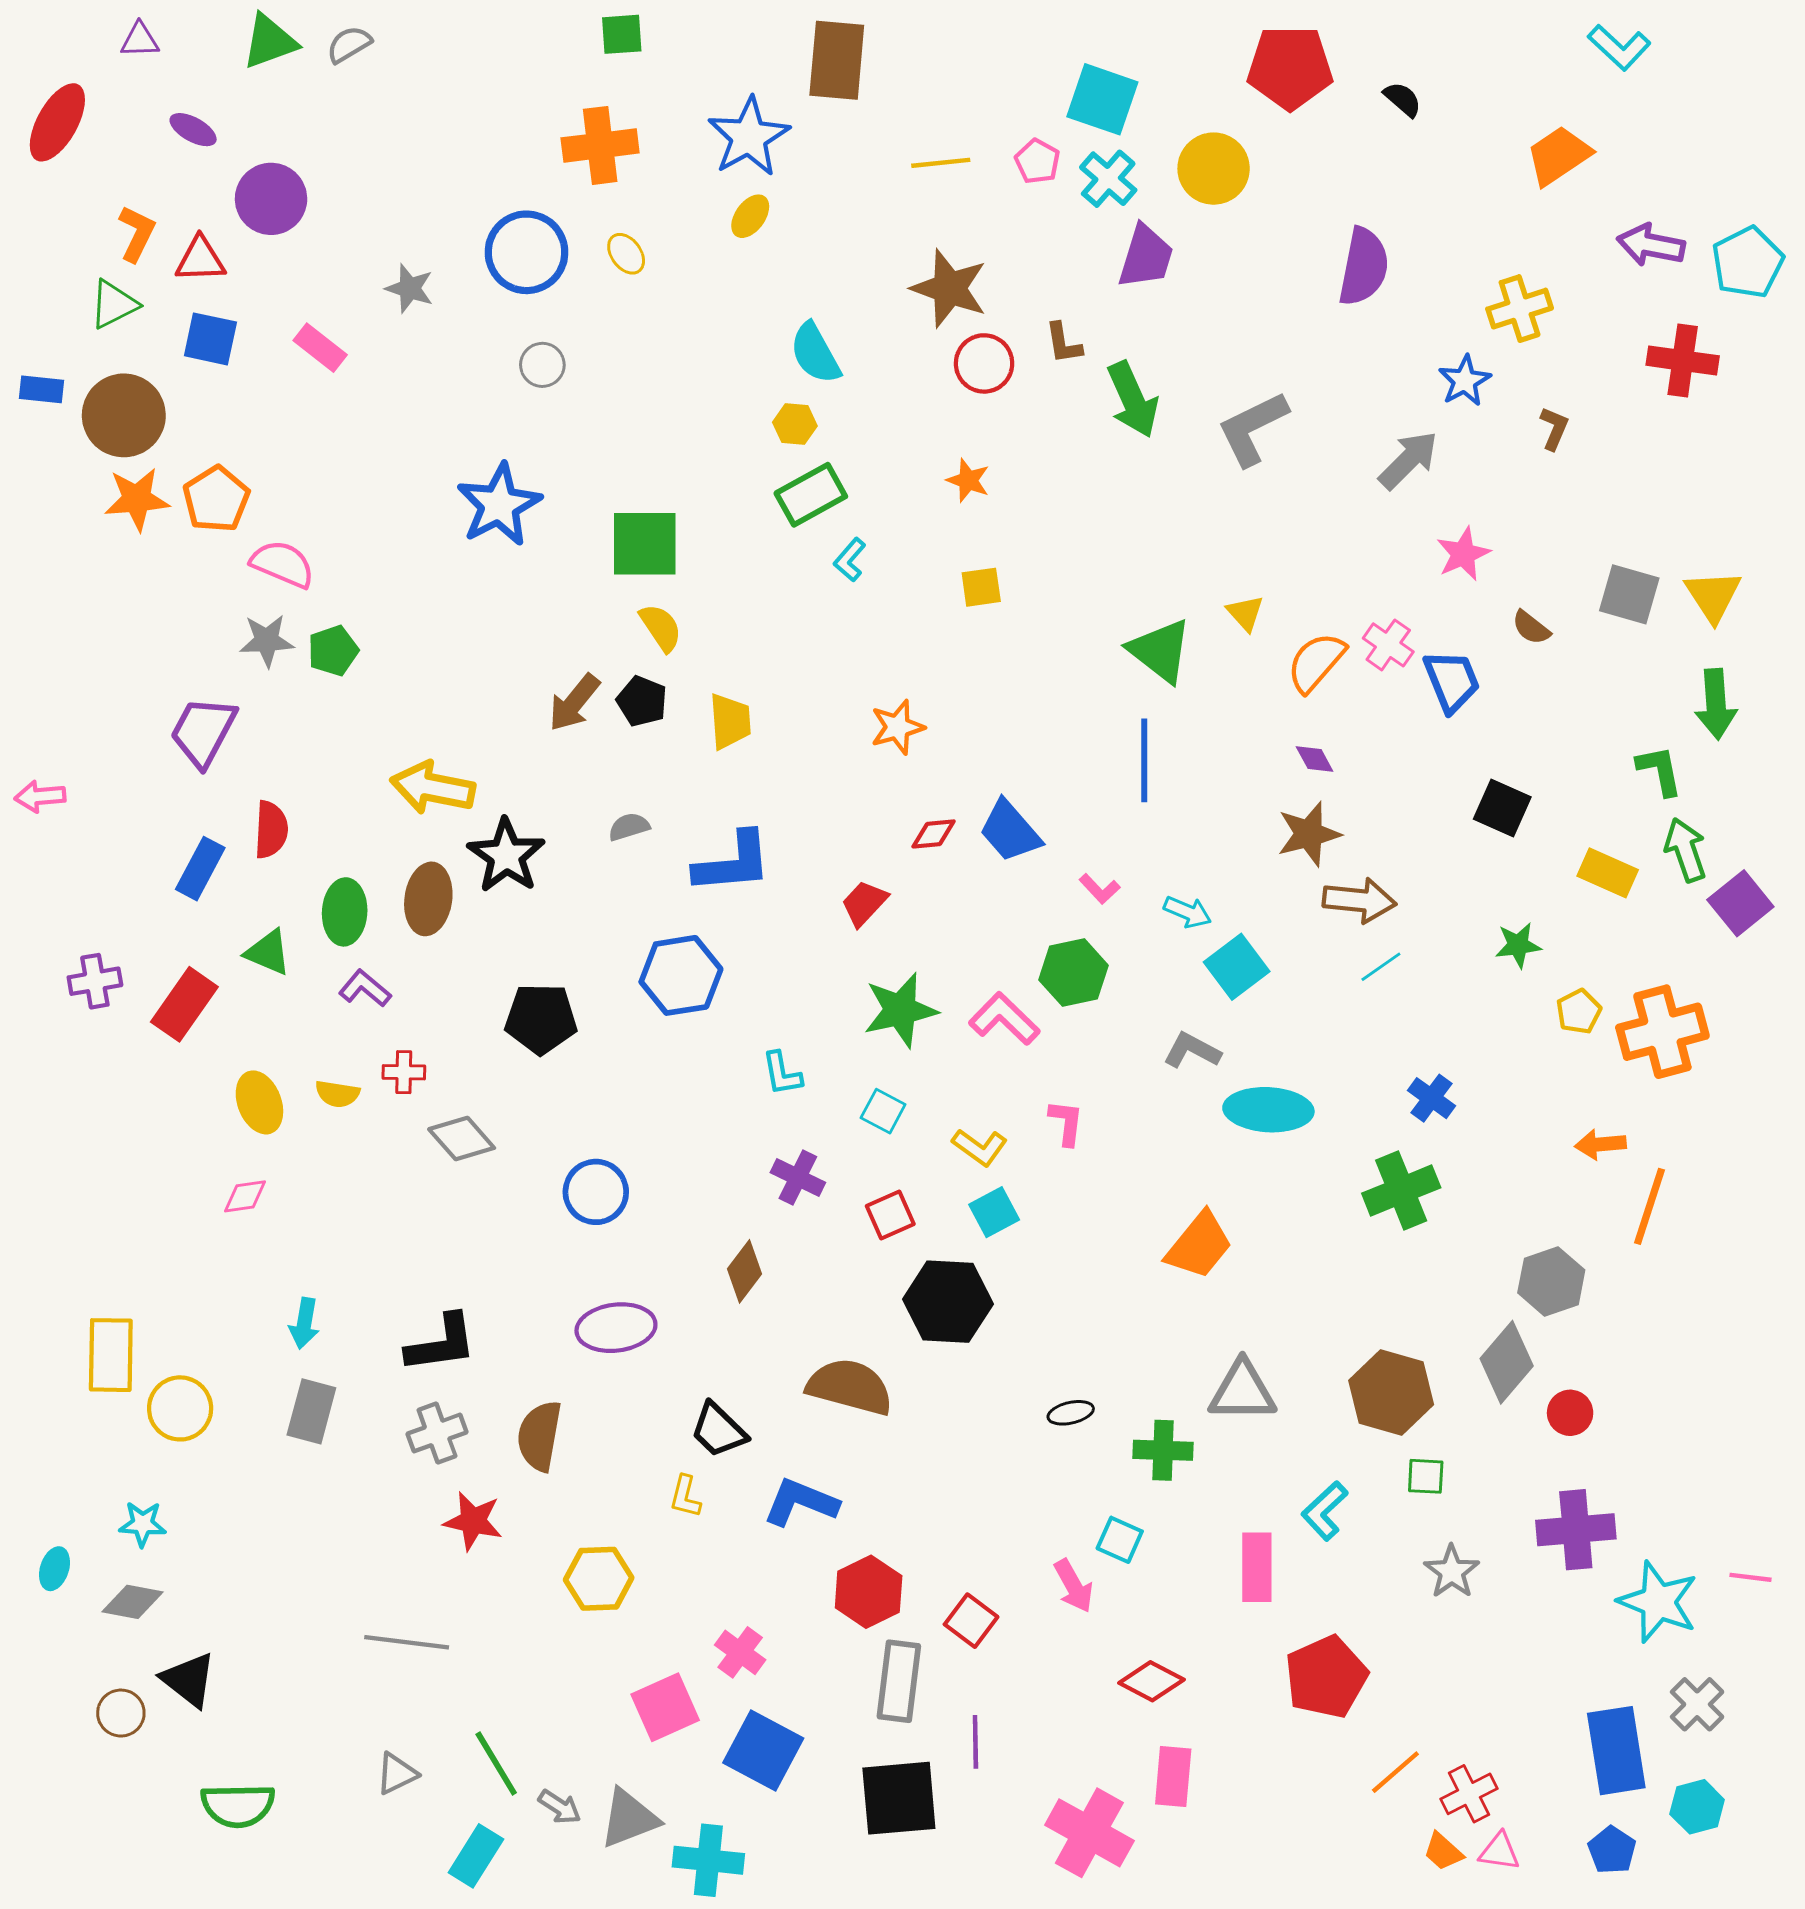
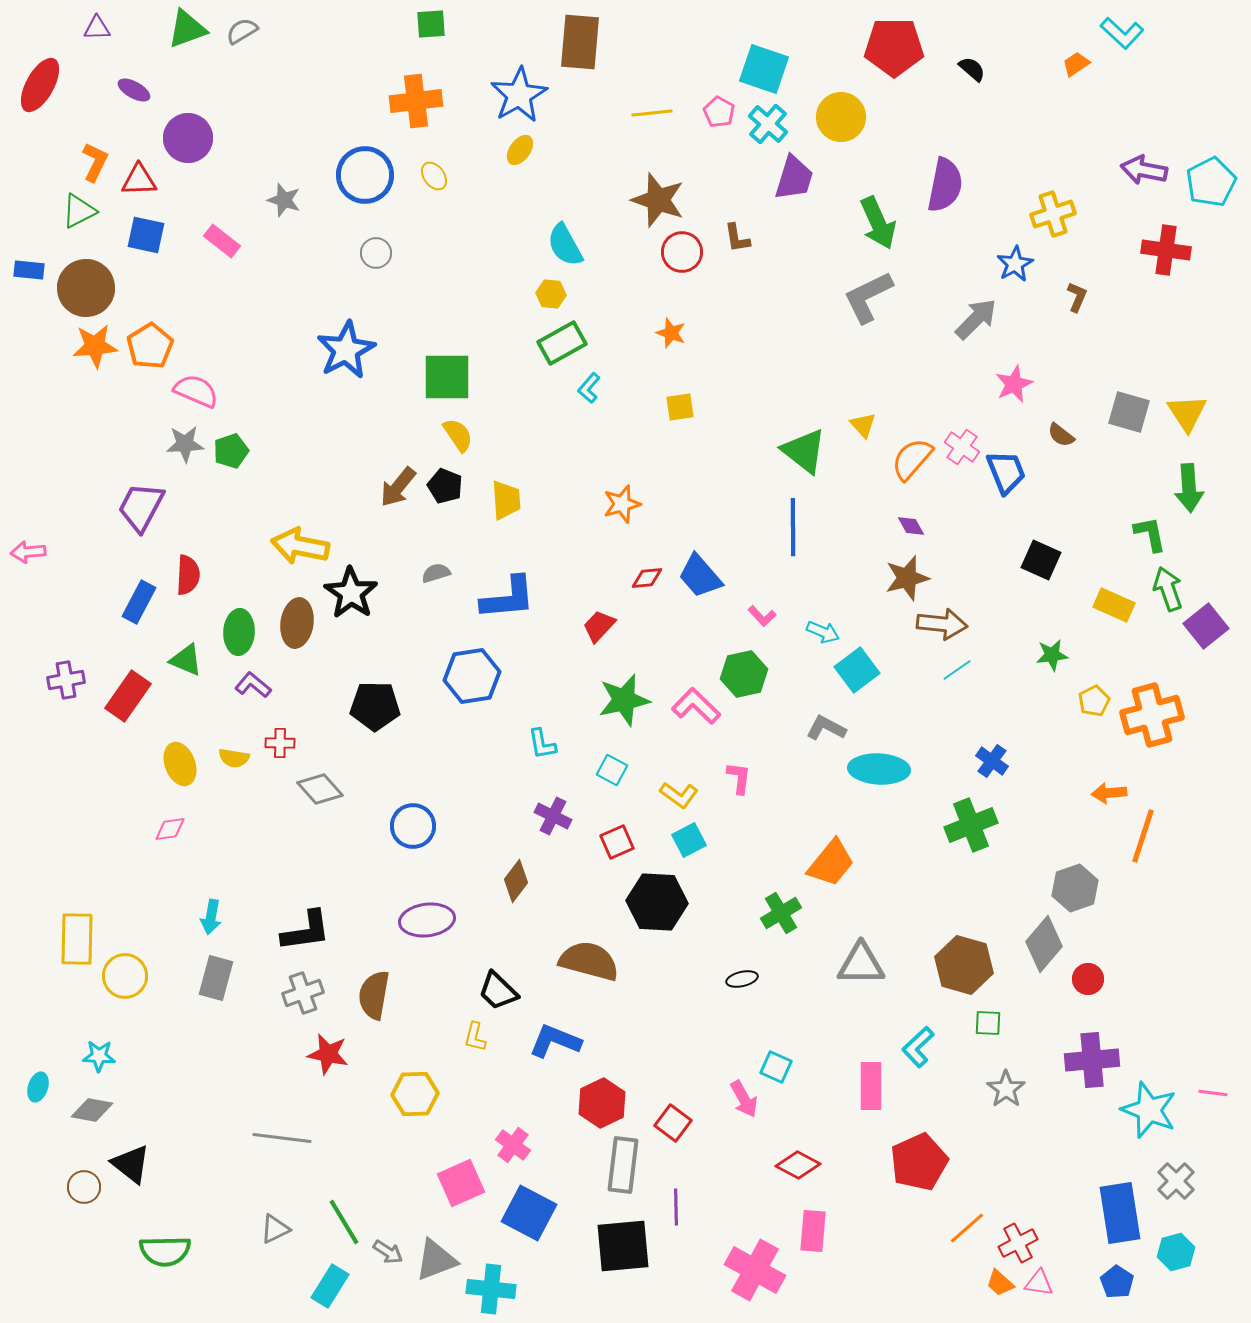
orange trapezoid: (1559, 156) -> (1076, 64), moved, size x0.6
green arrow: (1133, 400) -> (878, 223), moved
green cross: (1163, 1450) -> (781, 913), moved, turned -33

